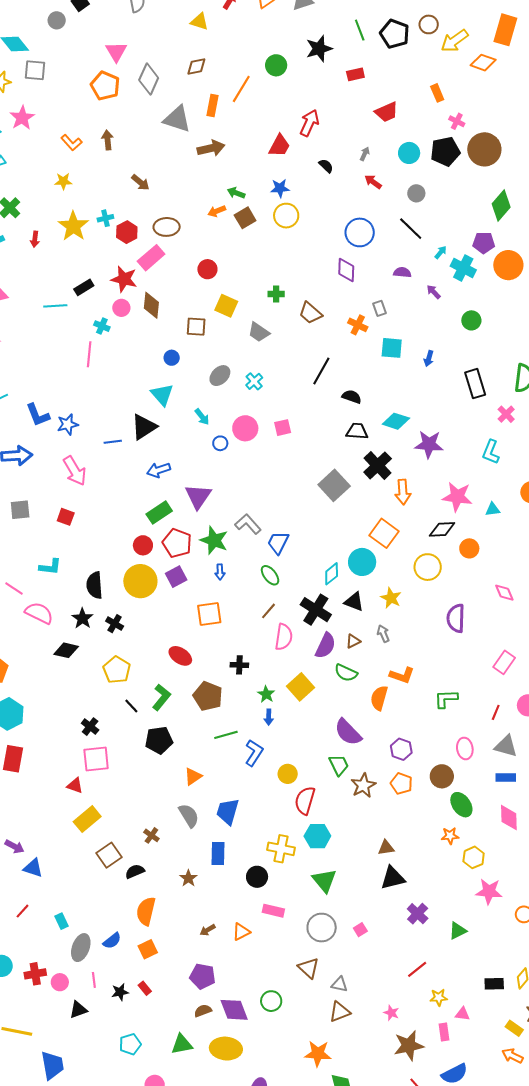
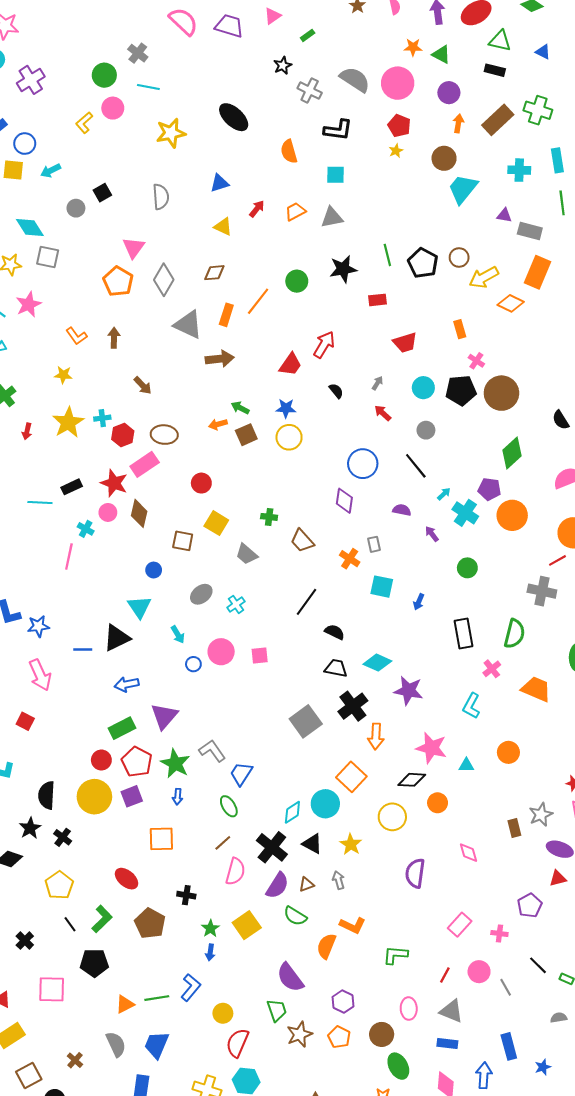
green line: (226, 735) -> (157, 998), moved
pink square: (96, 759) -> (52, 989), moved

